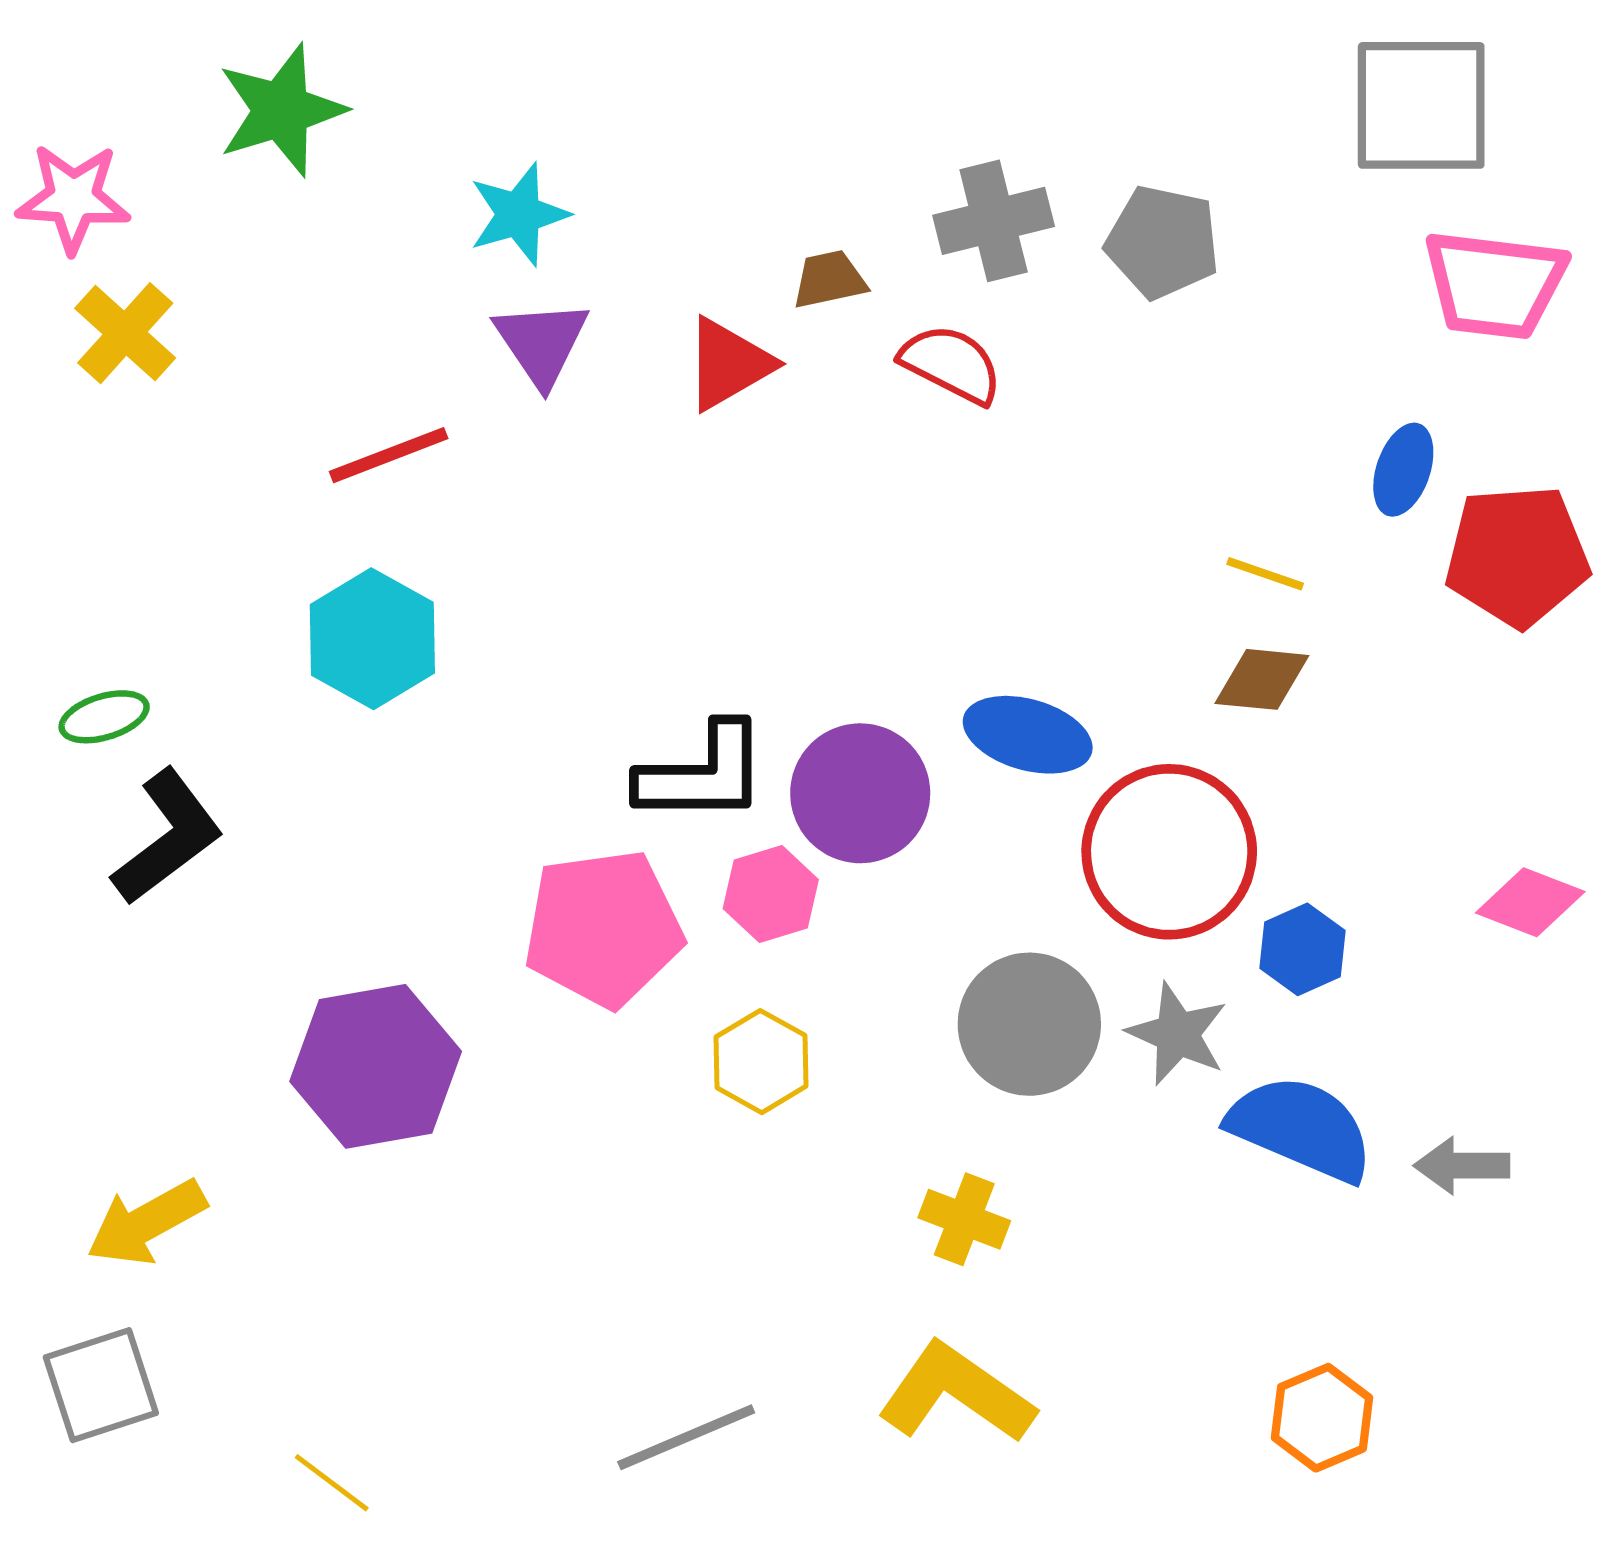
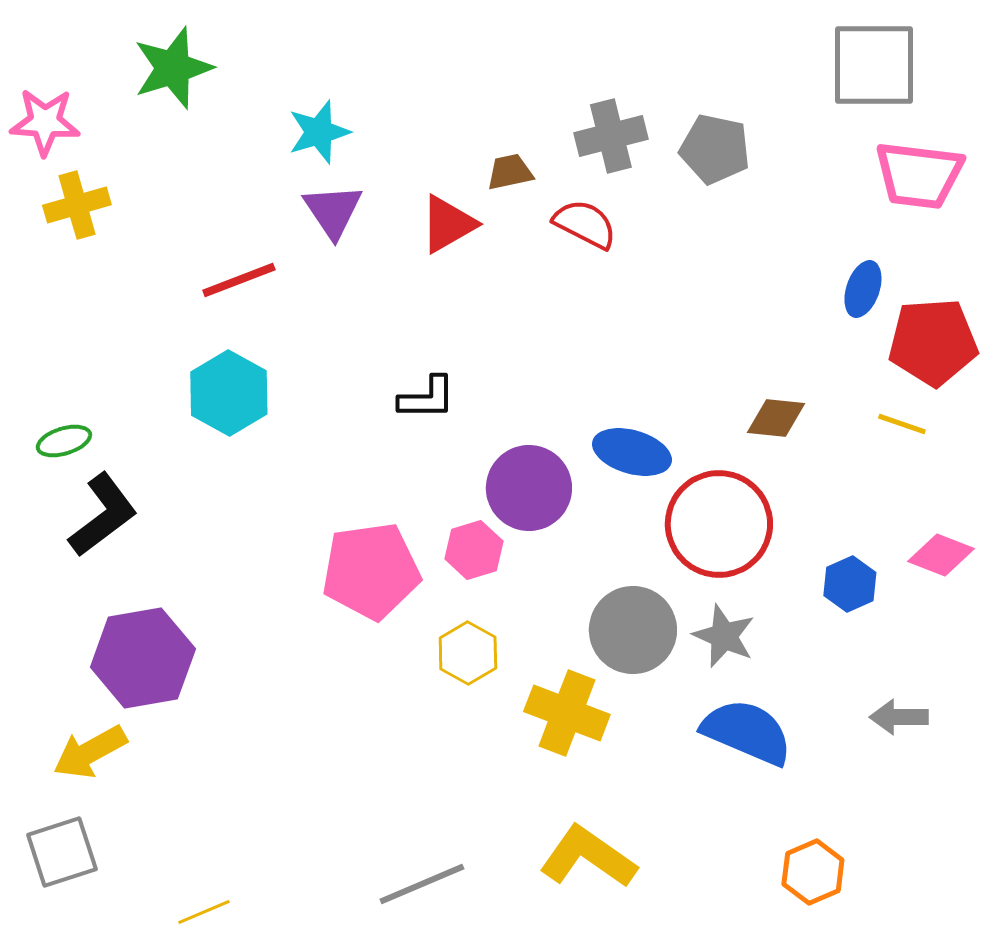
yellow cross: (125, 333) -> (77, 205), turned 32
yellow line: (1265, 574) -> (902, 424), moved
black L-shape: (702, 774) -> (427, 398), moved, size x0.7
blue hexagon: (1303, 949) -> (850, 584), moved
purple hexagon: (376, 1066) -> (143, 658), moved
blue semicircle: (1301, 1128) -> (747, 732), moved
yellow cross: (964, 1219) -> (567, 713), moved, size x1.5
yellow line: (332, 1483) -> (204, 912), turned -60

